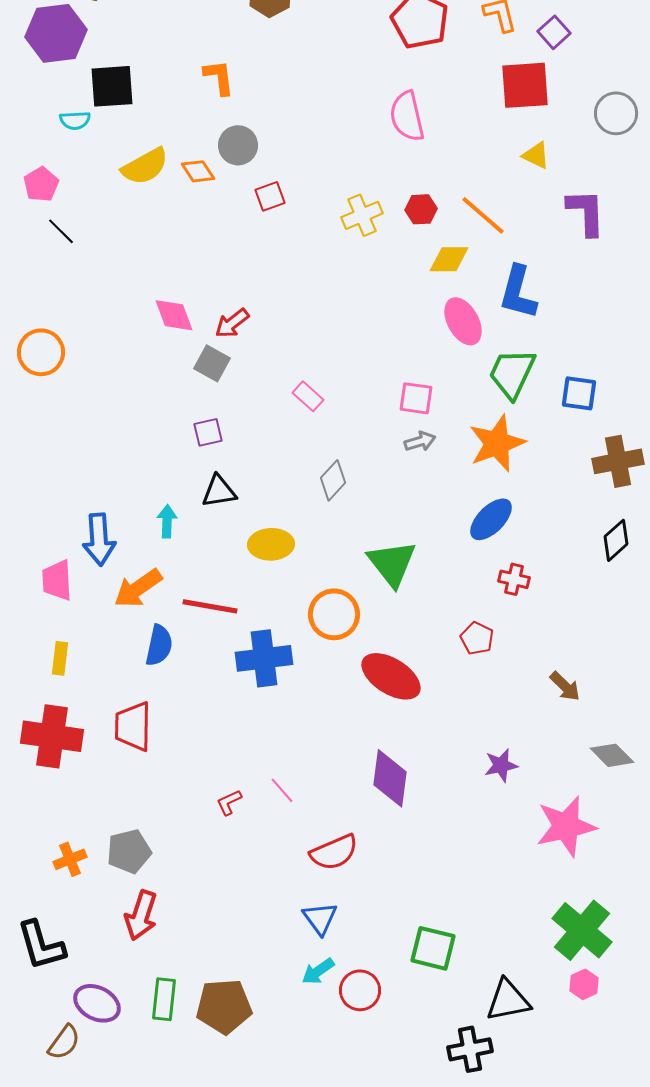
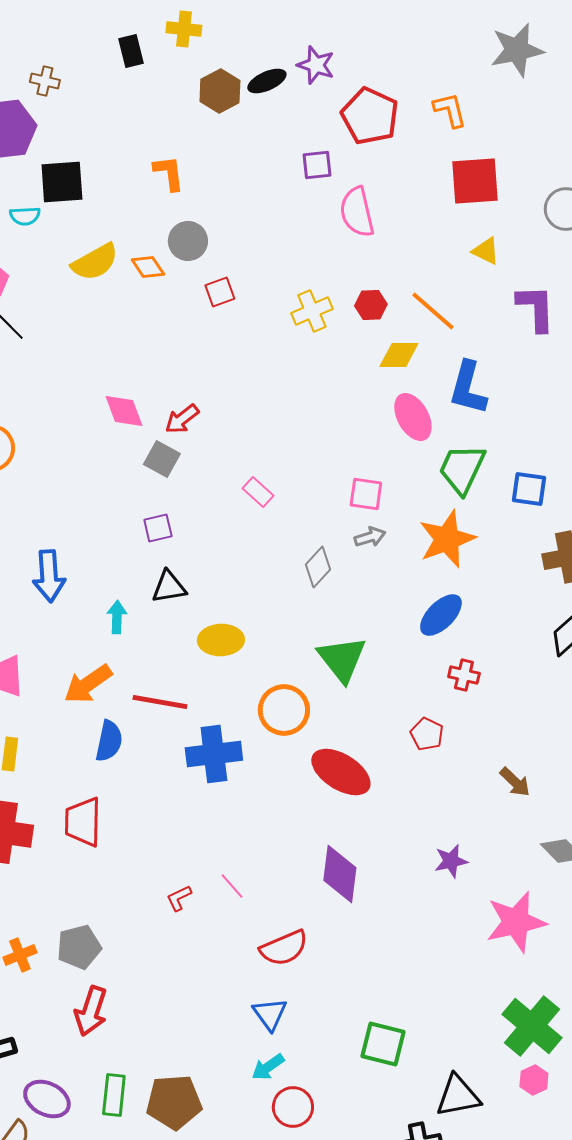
purple square: (554, 32) -> (317, 165), moved, turned 36
gray diamond: (333, 480) -> (318, 567), moved
blue arrow: (99, 539) -> (49, 576), moved
red circle: (360, 990) -> (293, 1107), moved

